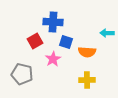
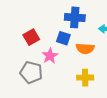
blue cross: (53, 22) -> (75, 17), moved
gray pentagon: (22, 74) -> (31, 72), moved

